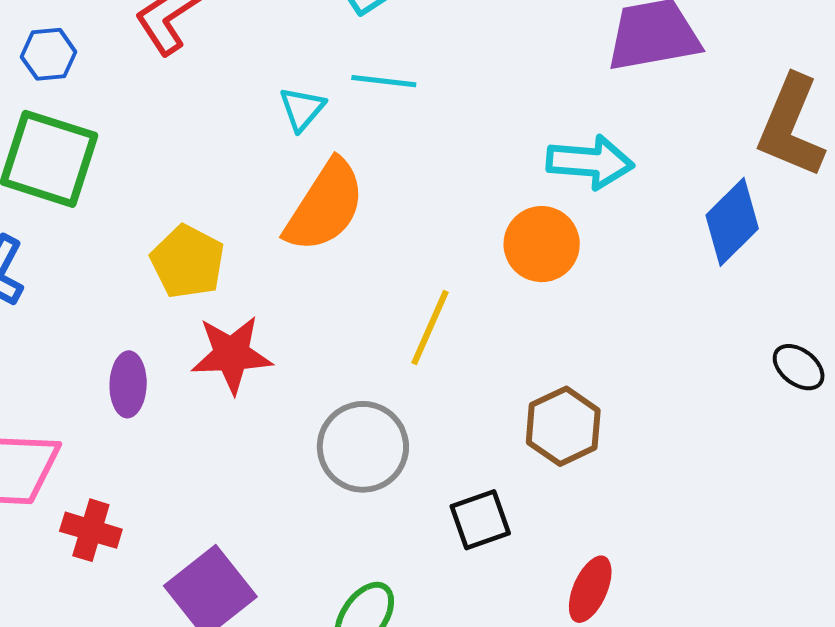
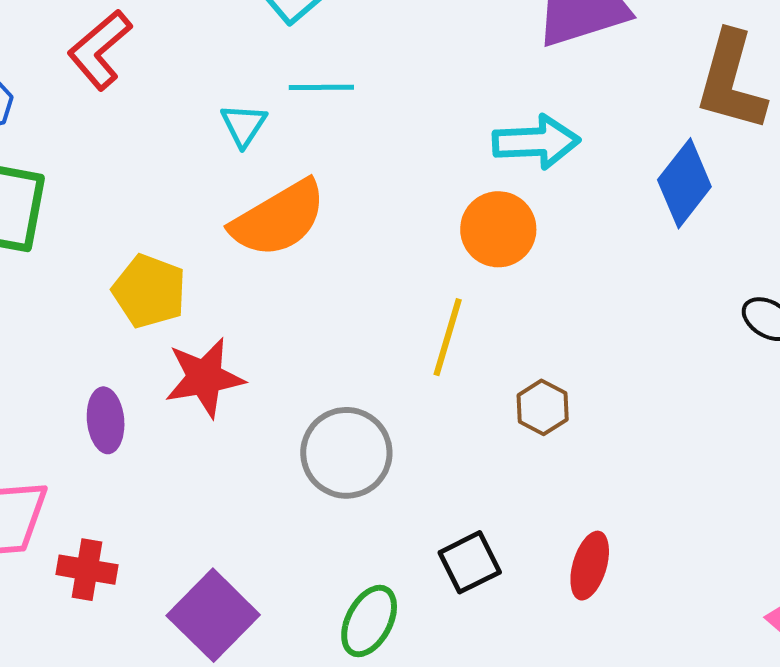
orange semicircle: (325, 206) -> (279, 219), turned 34
yellow line: (430, 327) -> (448, 337), moved
brown hexagon: (563, 426) -> (543, 407), size x0.7
black square: (480, 520) -> (470, 562), moved

